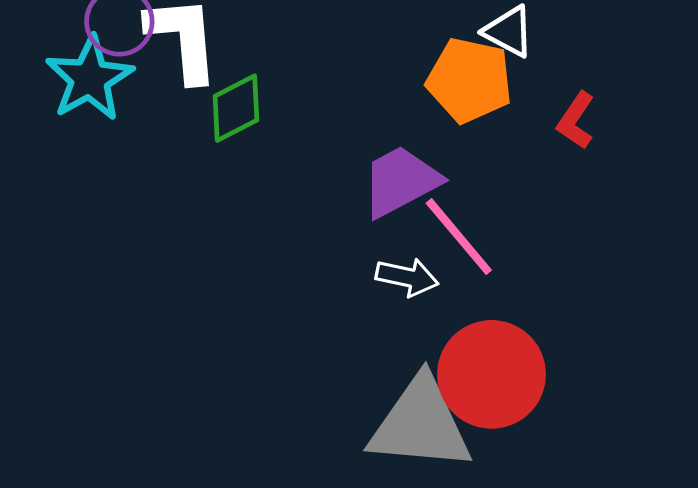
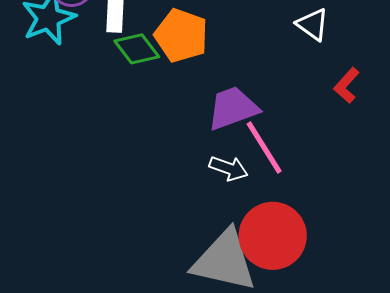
orange pentagon: (470, 80) -> (181, 35), moved
green diamond: (236, 108) -> (137, 49), turned 72

